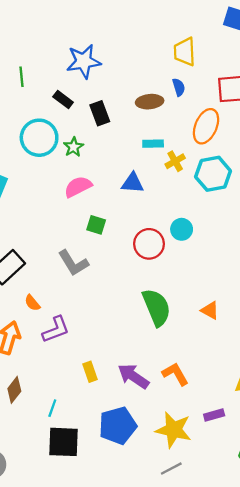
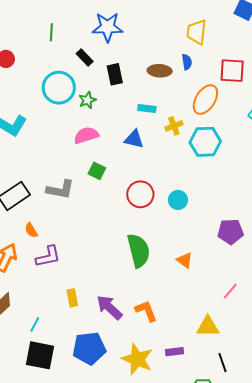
cyan rectangle: (153, 144) -> (147, 108), moved
cyan circle: (182, 229) -> (178, 200), moved
gray L-shape: (73, 263) -> (60, 190), moved, turned -56

